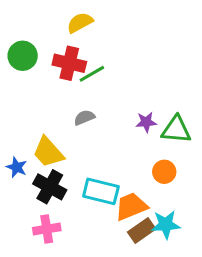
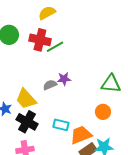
gray semicircle: (84, 118) -> (50, 85), moved
purple star: (146, 122) -> (64, 79), moved
cyan rectangle: (101, 191) -> (61, 125), size x0.7

